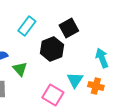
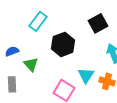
black square: (69, 28) -> (98, 23), moved

